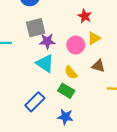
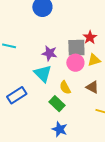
gray square: (36, 28) -> (76, 48), moved
blue rectangle: (35, 102) -> (17, 95), moved
blue star: (65, 117) -> (60, 129), moved

